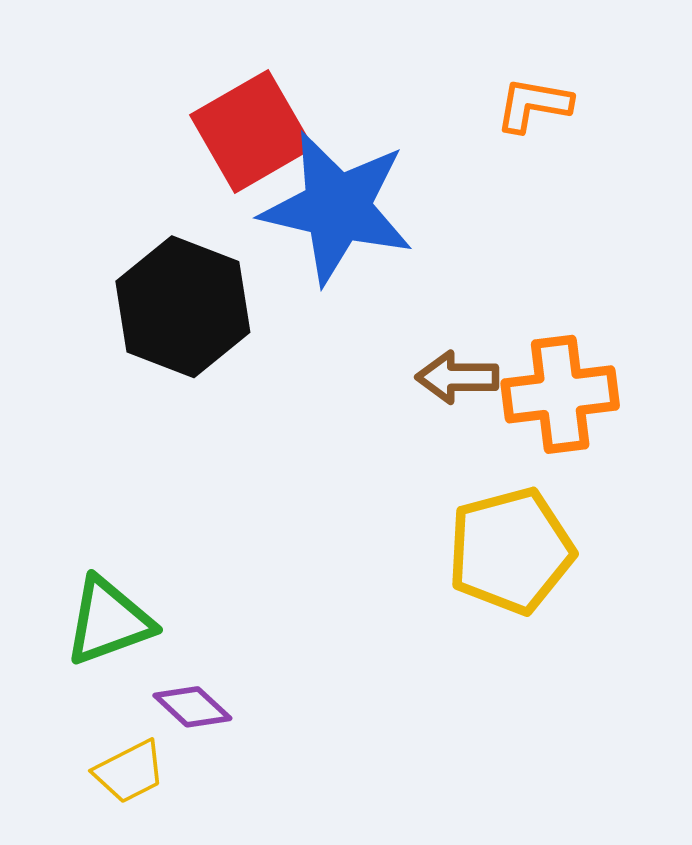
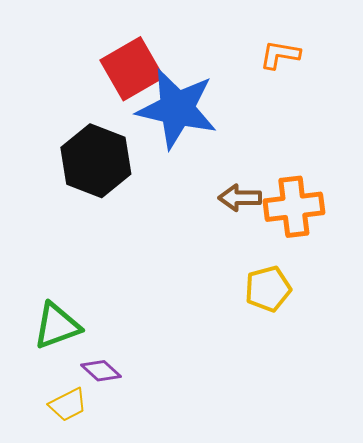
yellow pentagon: (511, 551) -> (268, 289), size x0.7

